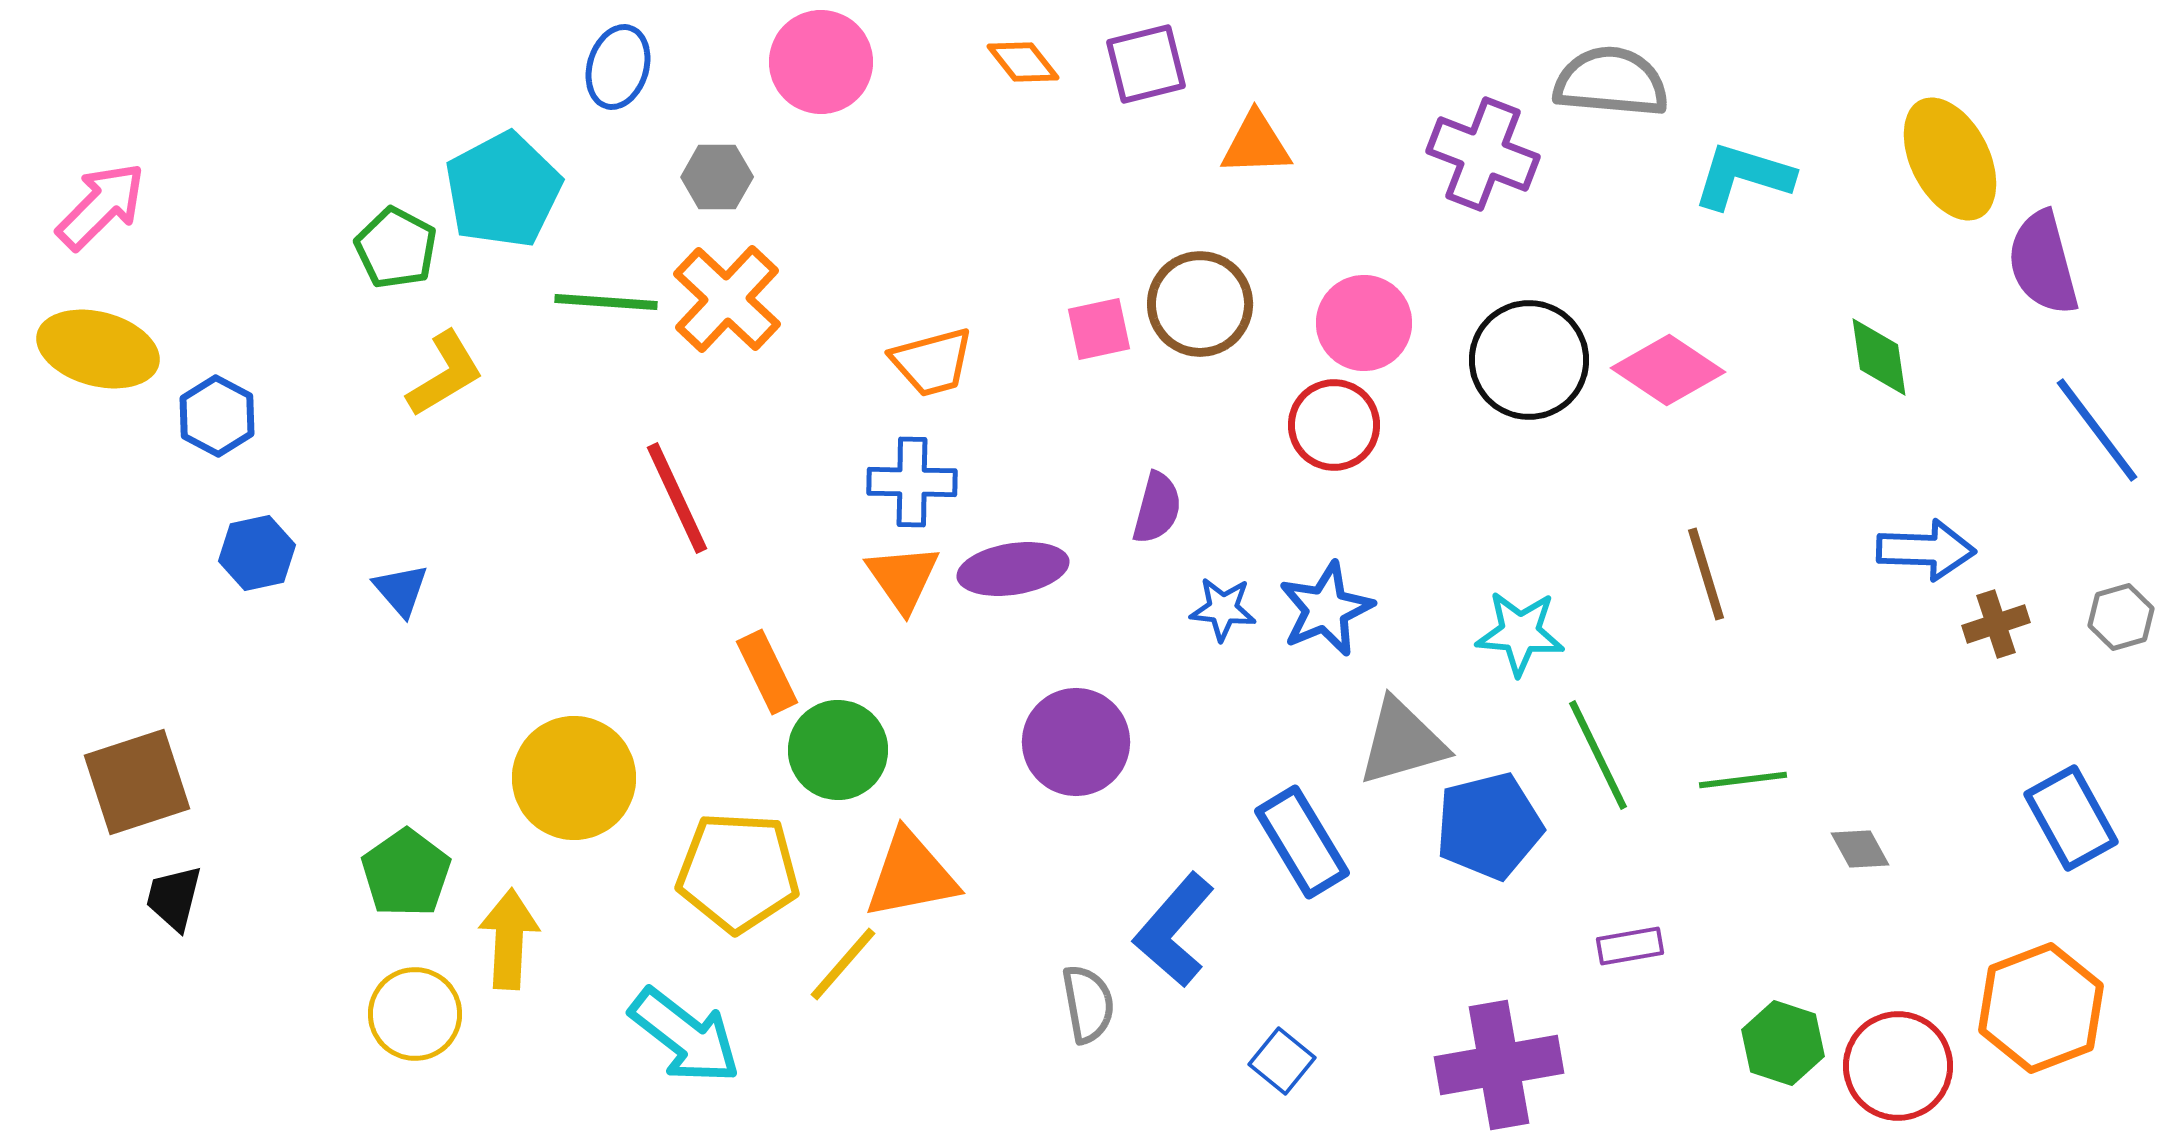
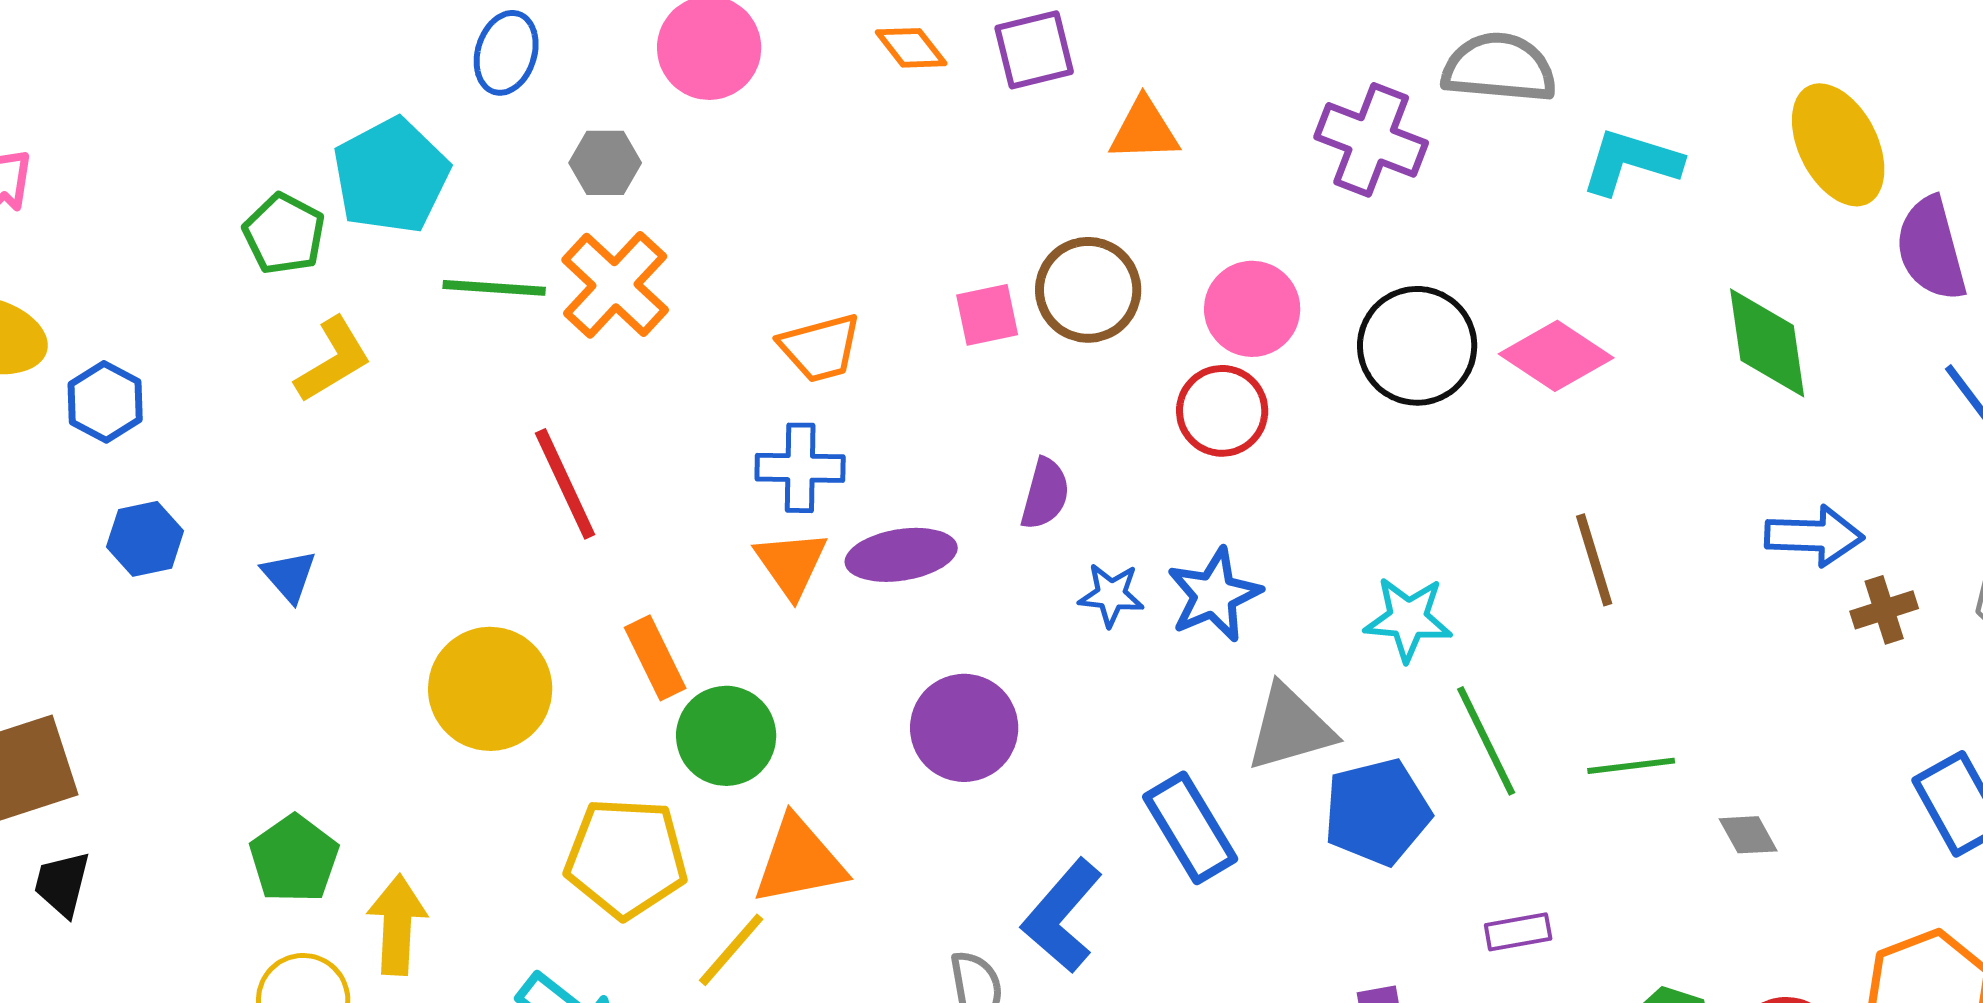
green diamond: (1879, 357) -> (1767, 343), size x1.4
yellow circle: (574, 778) -> (490, 689), moved

